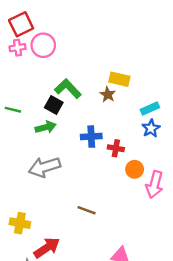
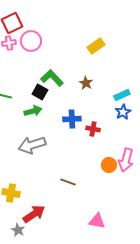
yellow rectangle: (119, 79) -> (96, 46), moved, turned -48
orange circle: (135, 169) -> (109, 165), moved

